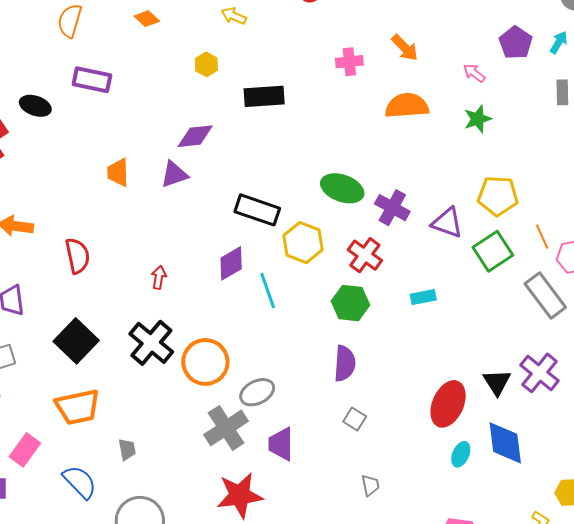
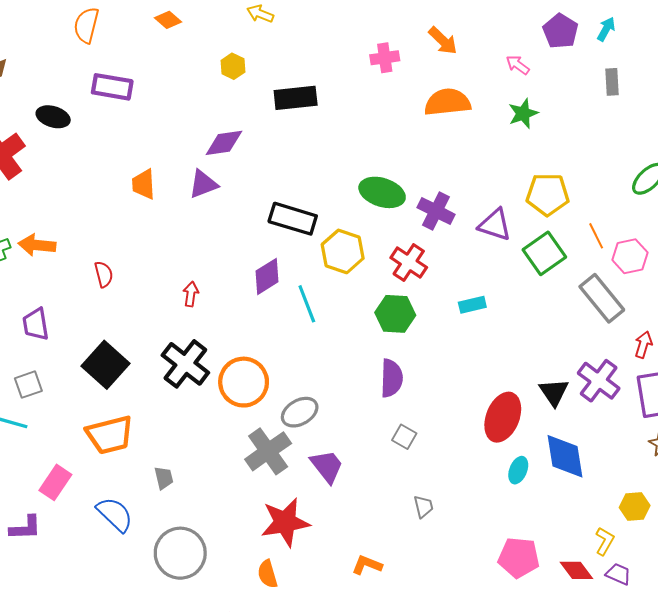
red semicircle: (77, 256) -> (104, 274), size x0.7
purple trapezoid: (281, 444) -> (327, 466), turned 144

